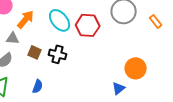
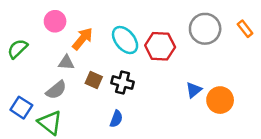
orange rectangle: (156, 21) -> (245, 29), moved
blue semicircle: (38, 86) -> (116, 119), moved
blue triangle: (119, 88) -> (194, 90), moved

